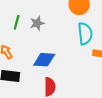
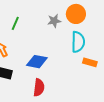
gray star: (37, 23) -> (54, 21), moved

